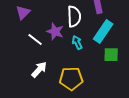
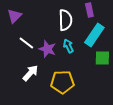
purple star: (55, 32) -> (47, 49), moved

